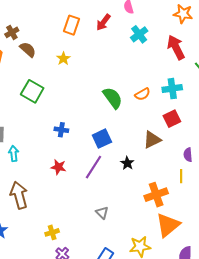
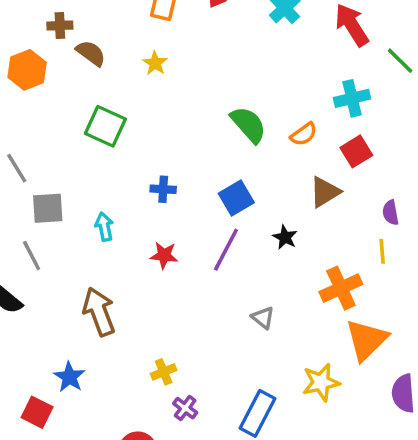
brown cross: (12, 32) -> (60, 26), turned 32
orange semicircle: (142, 94) -> (304, 134), moved
cyan arrow: (14, 153) -> (104, 227), moved
gray triangle: (102, 213) -> (263, 318), moved

